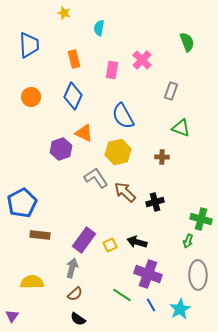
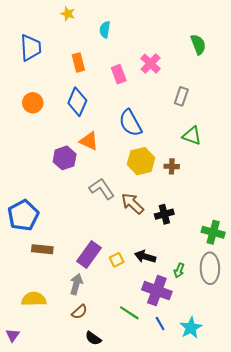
pink rectangle: (112, 70) -> (119, 74), turned -30
yellow hexagon: (118, 152) -> (141, 161), moved
green arrow: (188, 241) -> (179, 270), moved
gray ellipse: (198, 275) -> (210, 268), moved
black semicircle: (78, 319) -> (93, 338), moved

